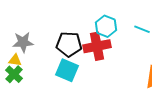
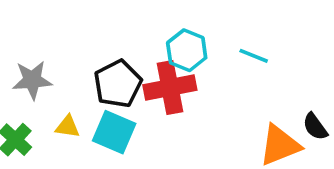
black pentagon: (69, 44) -> (118, 84), turned -30
yellow triangle: (15, 60) -> (68, 127), moved

